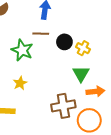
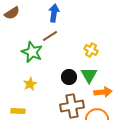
brown line: (41, 34) -> (50, 36), turned -35
black circle: (64, 42) -> (69, 77), moved

